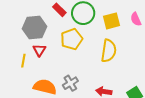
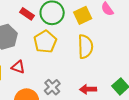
red triangle: (39, 50) -> (18, 67), moved, turned -32

